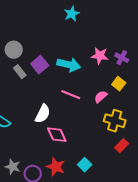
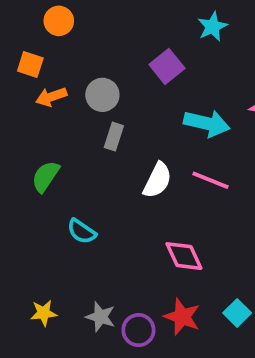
purple square: (40, 65) -> (167, 66), moved
gray rectangle: (20, 72) -> (114, 137), turned 56
white semicircle: (43, 114) -> (157, 180), moved

